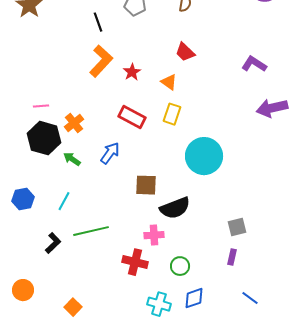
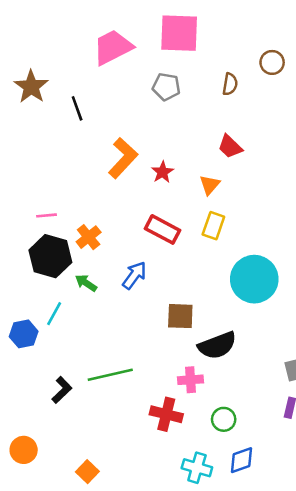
black line: (98, 22) -> (77, 108), moved
orange triangle: (169, 82) -> (210, 185), turned 36
cyan line: (64, 201) -> (54, 314), moved

